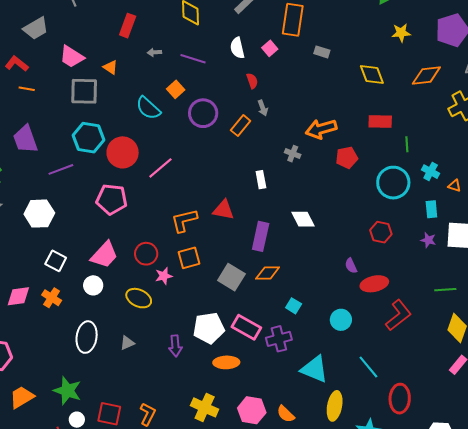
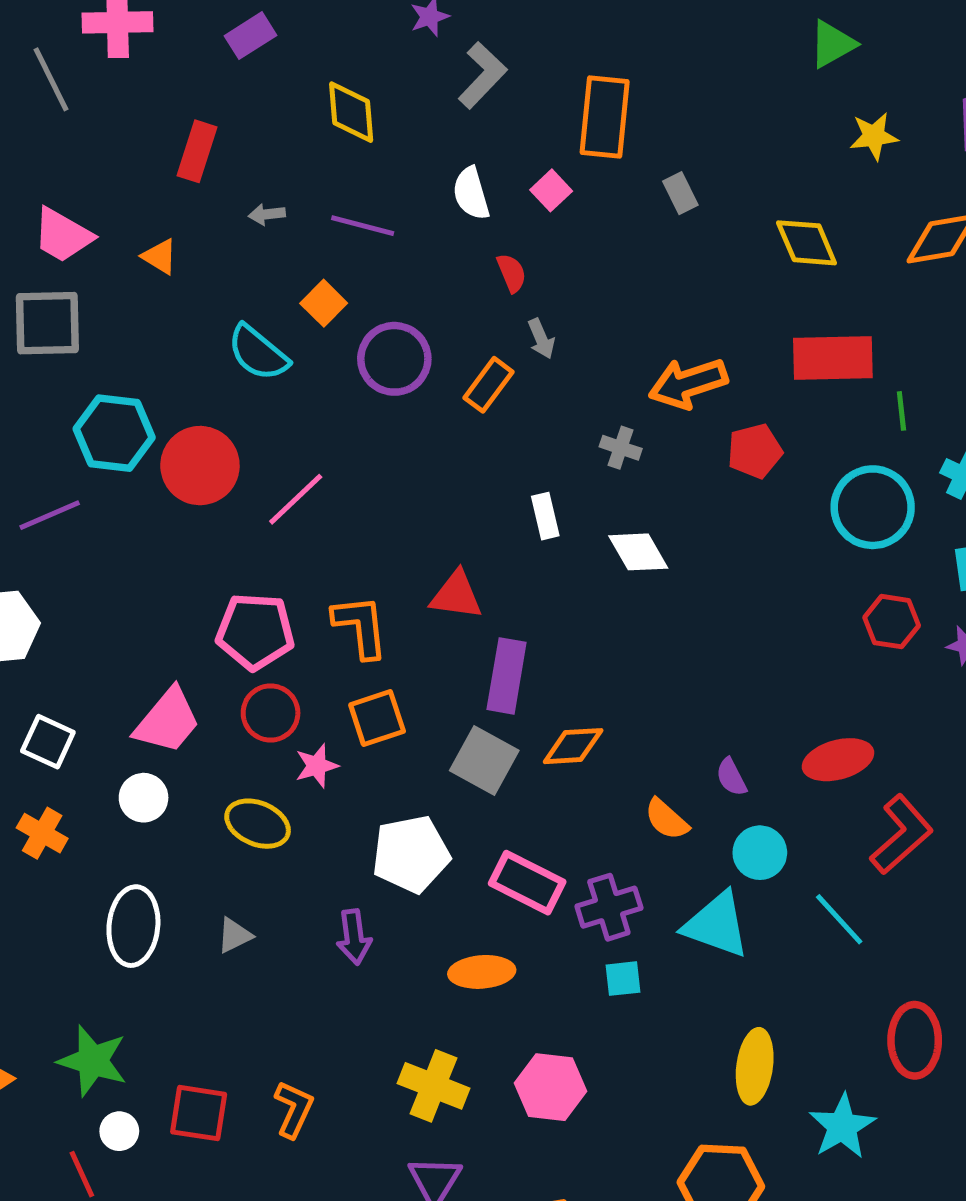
gray rectangle: (322, 52) -> (680, 193), turned 49
gray square: (84, 91) -> (47, 323), moved
red rectangle: (380, 122) -> (833, 358), size x1.4
pink pentagon: (112, 199) -> (255, 631), moved
white diamond: (303, 219) -> (638, 552), moved
orange L-shape: (184, 221) -> (360, 626), turned 100
red hexagon: (381, 232) -> (892, 622), moved
purple rectangle: (261, 236) -> (507, 676), moved
purple semicircle: (351, 266) -> (731, 777), moved
cyan square: (294, 306) -> (623, 979), moved, turned -35
white pentagon: (209, 328) -> (411, 854), moved
cyan line: (368, 367) -> (839, 919), moved
cyan triangle: (314, 369) -> (716, 925), moved
orange semicircle: (286, 414) -> (667, 819), moved

